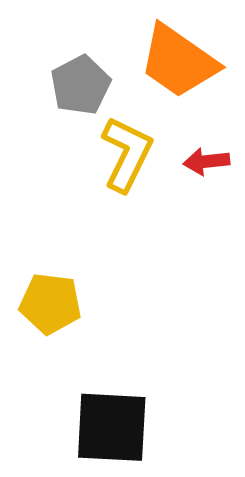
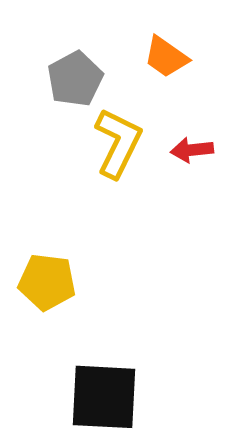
orange trapezoid: (178, 61) -> (166, 57), size x0.6

